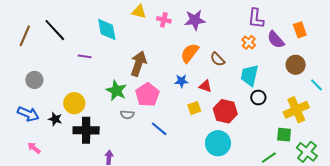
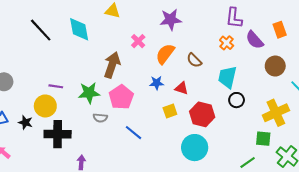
pink cross: (164, 20) -> (138, 41), moved, turned 32
black line: (55, 30) -> (41, 30), moved
purple line: (85, 56) -> (56, 86), moved
green star: (116, 91) -> (89, 93), turned -30

